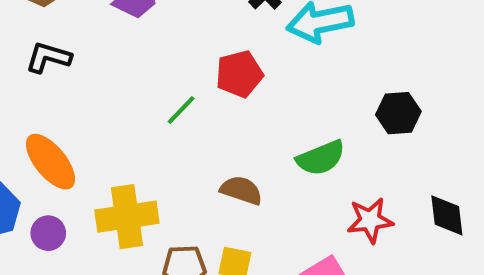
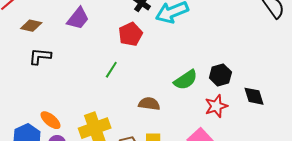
red pentagon: (239, 74) -> (130, 34), moved
black hexagon: (398, 113) -> (220, 75), moved
orange ellipse: (50, 162) -> (51, 120), moved, size x0.7

